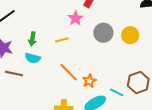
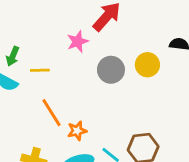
yellow circle: (130, 35) -> (147, 65), moved
yellow line: (62, 40) -> (40, 70), moved

